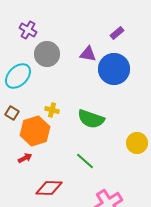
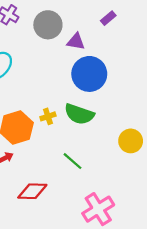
gray circle: (47, 54) -> (48, 25), moved
blue circle: (114, 69) -> (89, 74), moved
yellow cross: (52, 110) -> (48, 116), moved, turned -32

